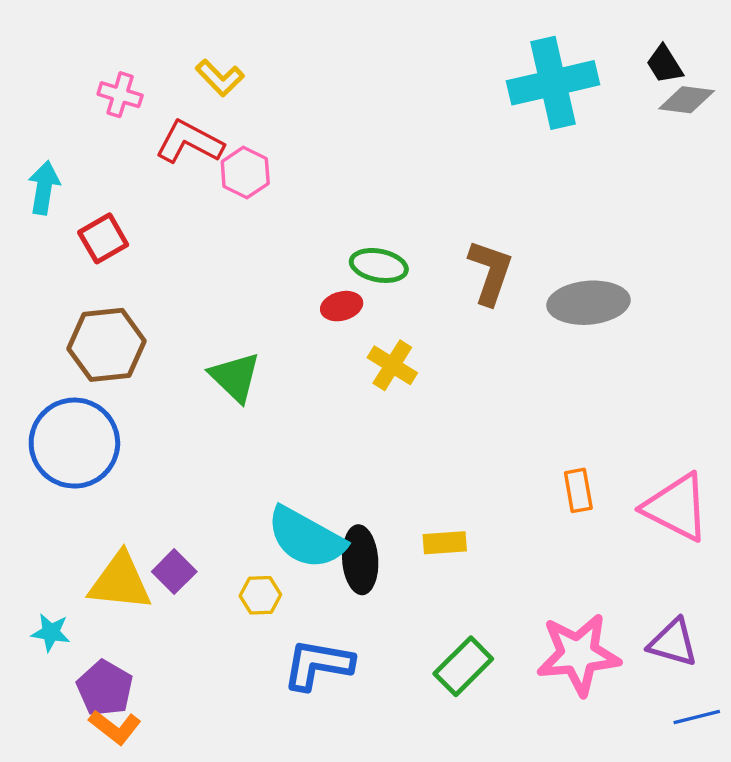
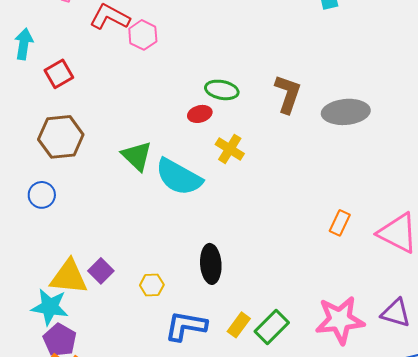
blue circle: (74, 443) -> (42, 195), size x0.5
orange rectangle: (578, 490) -> (340, 223), turned 35
cyan semicircle: (306, 538) -> (179, 177), moved
yellow rectangle: (445, 543) -> (239, 325), moved, turned -50
cyan star: (51, 632) -> (50, 307), moved, size x1.6

